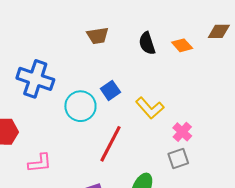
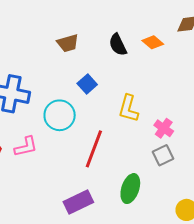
blue square: (110, 90) -> (87, 84), moved
yellow L-shape: (150, 108) -> (128, 109), turned 64
pink L-shape: (40, 163) -> (26, 147), moved

